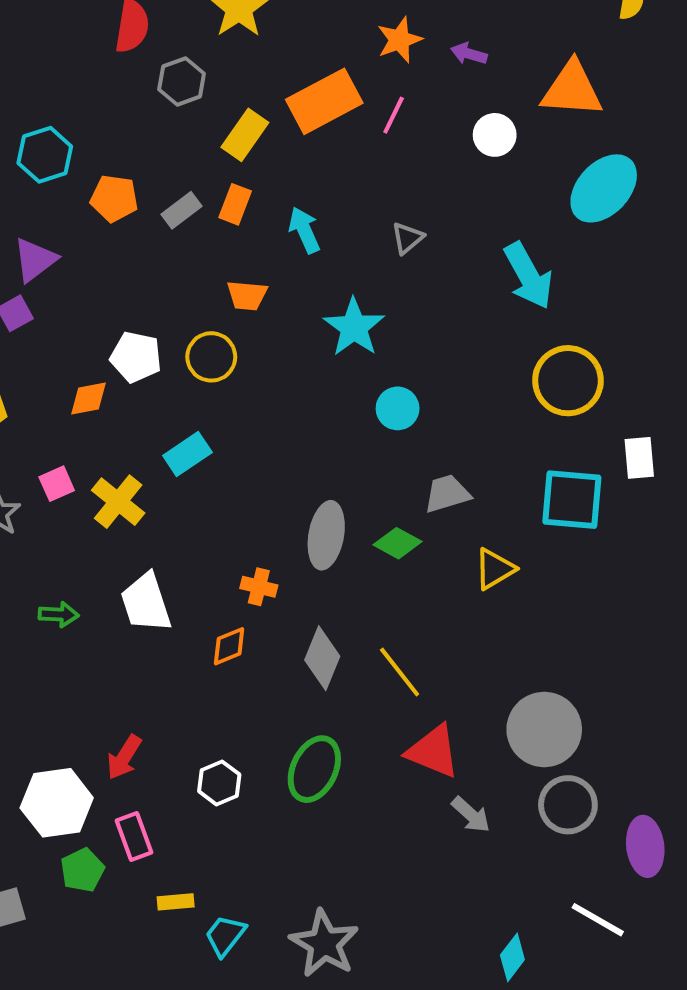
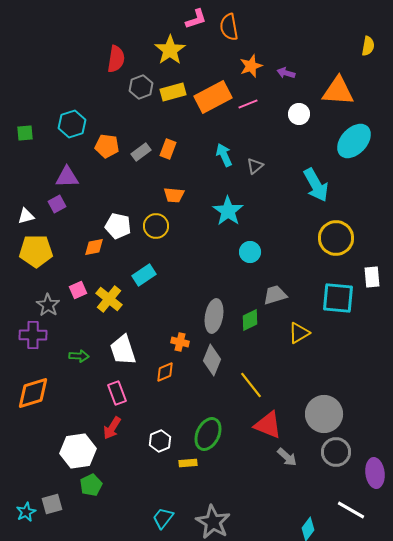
pink line: (394, 115) -> (248, 104), turned 42
yellow rectangle: (245, 135) -> (173, 92), moved, turned 40
cyan arrow: (304, 230) -> (224, 155), moved
purple triangle: (35, 260) -> (67, 177), turned 35
green diamond: (398, 543) -> (250, 320), turned -55
gray diamond: (322, 658) -> (212, 360), moved
pink rectangle: (134, 836) -> (117, 393), moved
yellow rectangle: (176, 902) -> (188, 463), moved

